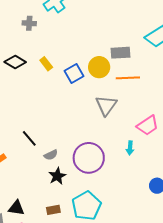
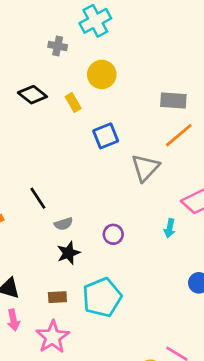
yellow circle: (99, 67) -> (102, 74), moved
blue square: (74, 73) -> (106, 136), moved
orange line: (128, 78) -> (179, 135), turned -45
purple circle: (89, 158) -> (113, 234), size x0.5

